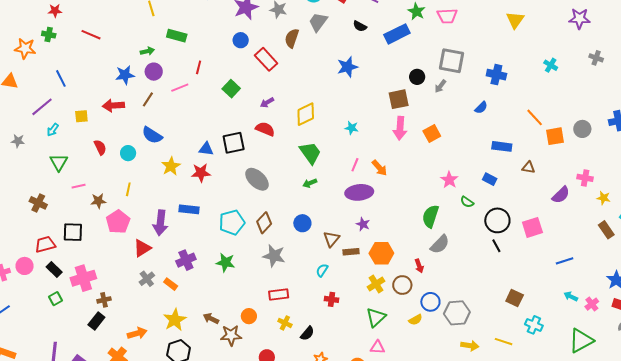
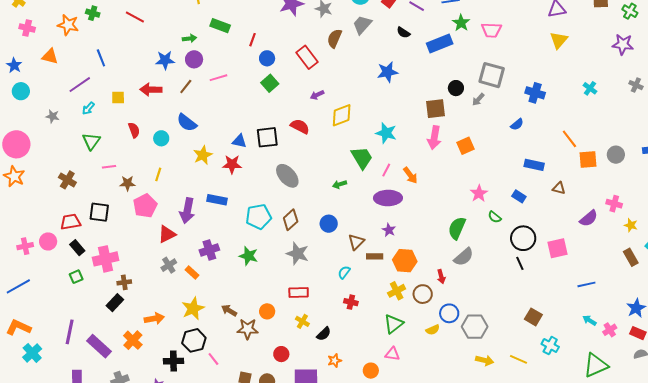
blue circle: (241, 40) -> (267, 58), moved
red line: (199, 67) -> (253, 40), moved
purple arrow: (267, 103) -> (317, 95), moved
cyan star: (352, 128) -> (386, 133), size x1.5
green trapezoid: (310, 153) -> (362, 158), moved

